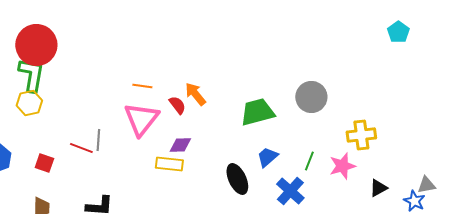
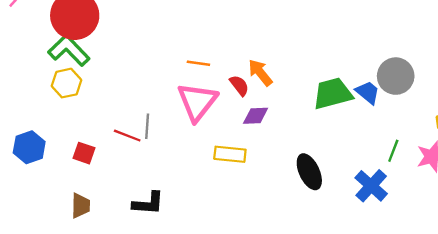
green L-shape: (31, 75) -> (69, 50), turned -54
purple diamond: (180, 145) -> (256, 116), moved
blue trapezoid: (267, 157) -> (368, 92), moved, turned 80

